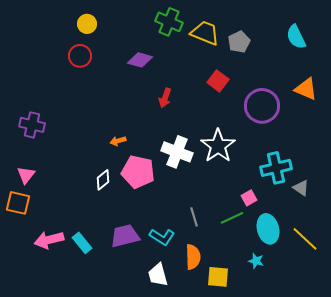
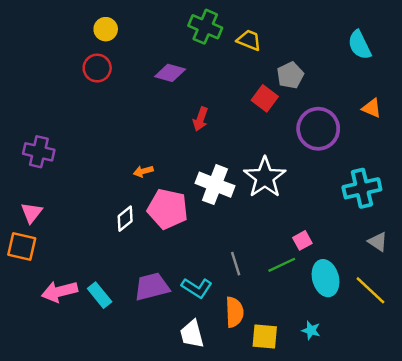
yellow trapezoid: (205, 33) -> (249, 40), size x0.7
gray pentagon: (239, 42) -> (290, 75), moved
orange triangle: (306, 89) -> (372, 108), size x0.7
cyan cross: (276, 168) -> (362, 188), moved
gray triangle: (301, 188) -> (378, 242), moved
cyan star: (256, 261) -> (311, 330), moved

